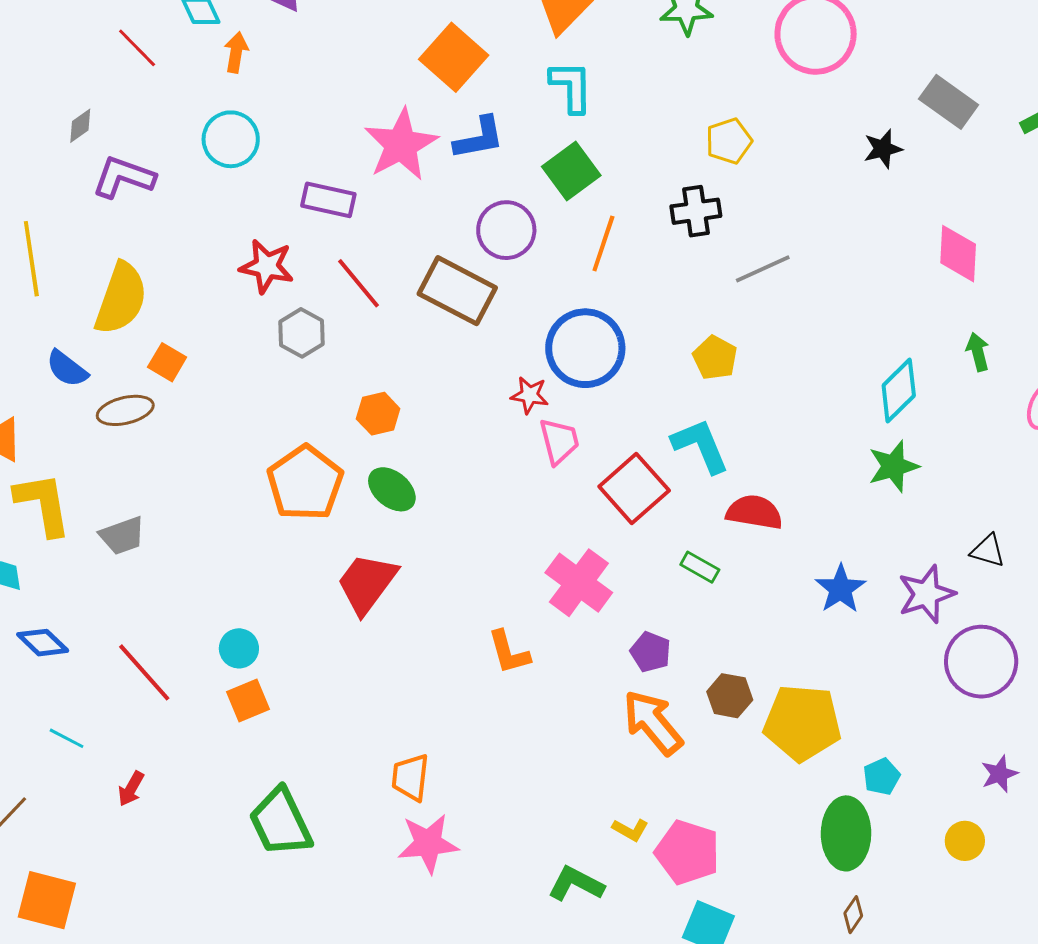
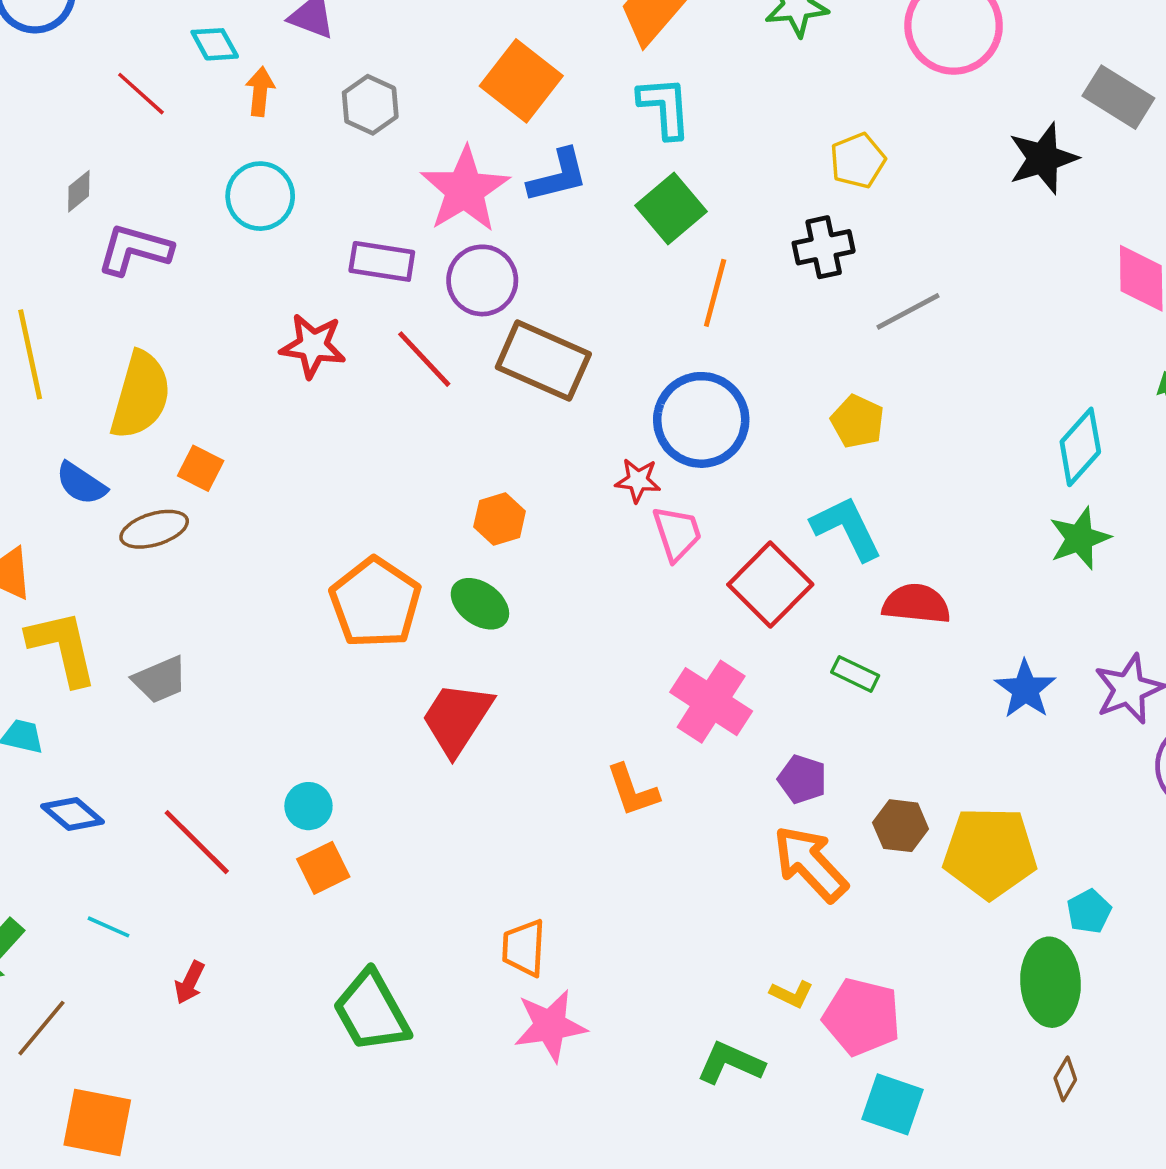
black star: (883, 149) -> (1043, 158), size x1.5
purple circle: (506, 230) -> (482, 280), moved
gray hexagon: (301, 333) -> (370, 105), moved
orange hexagon: (378, 414) -> (500, 519), moved

